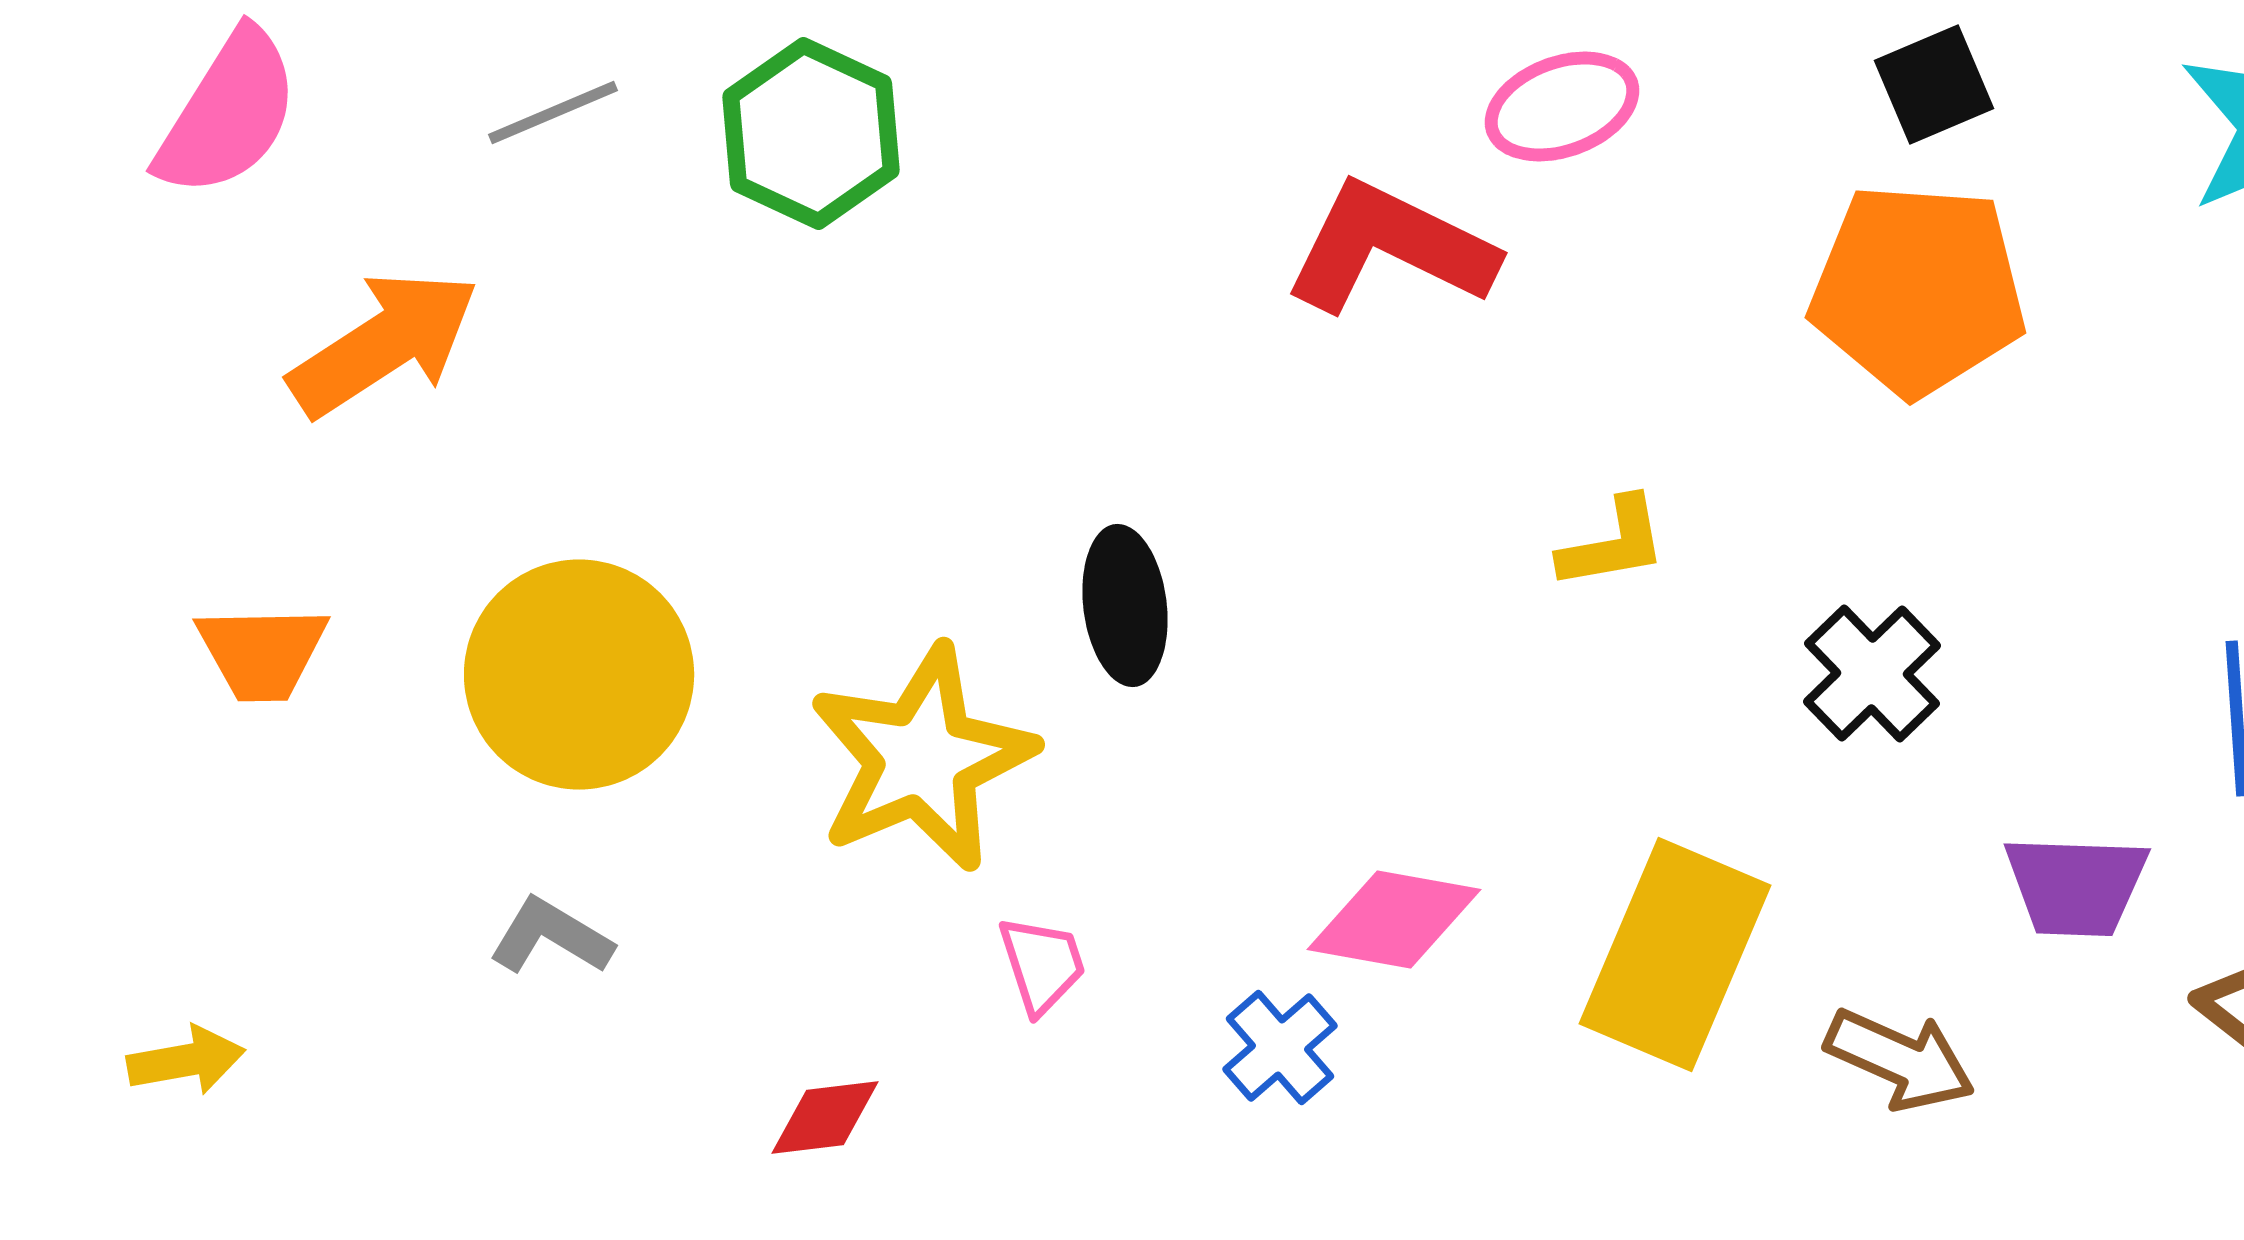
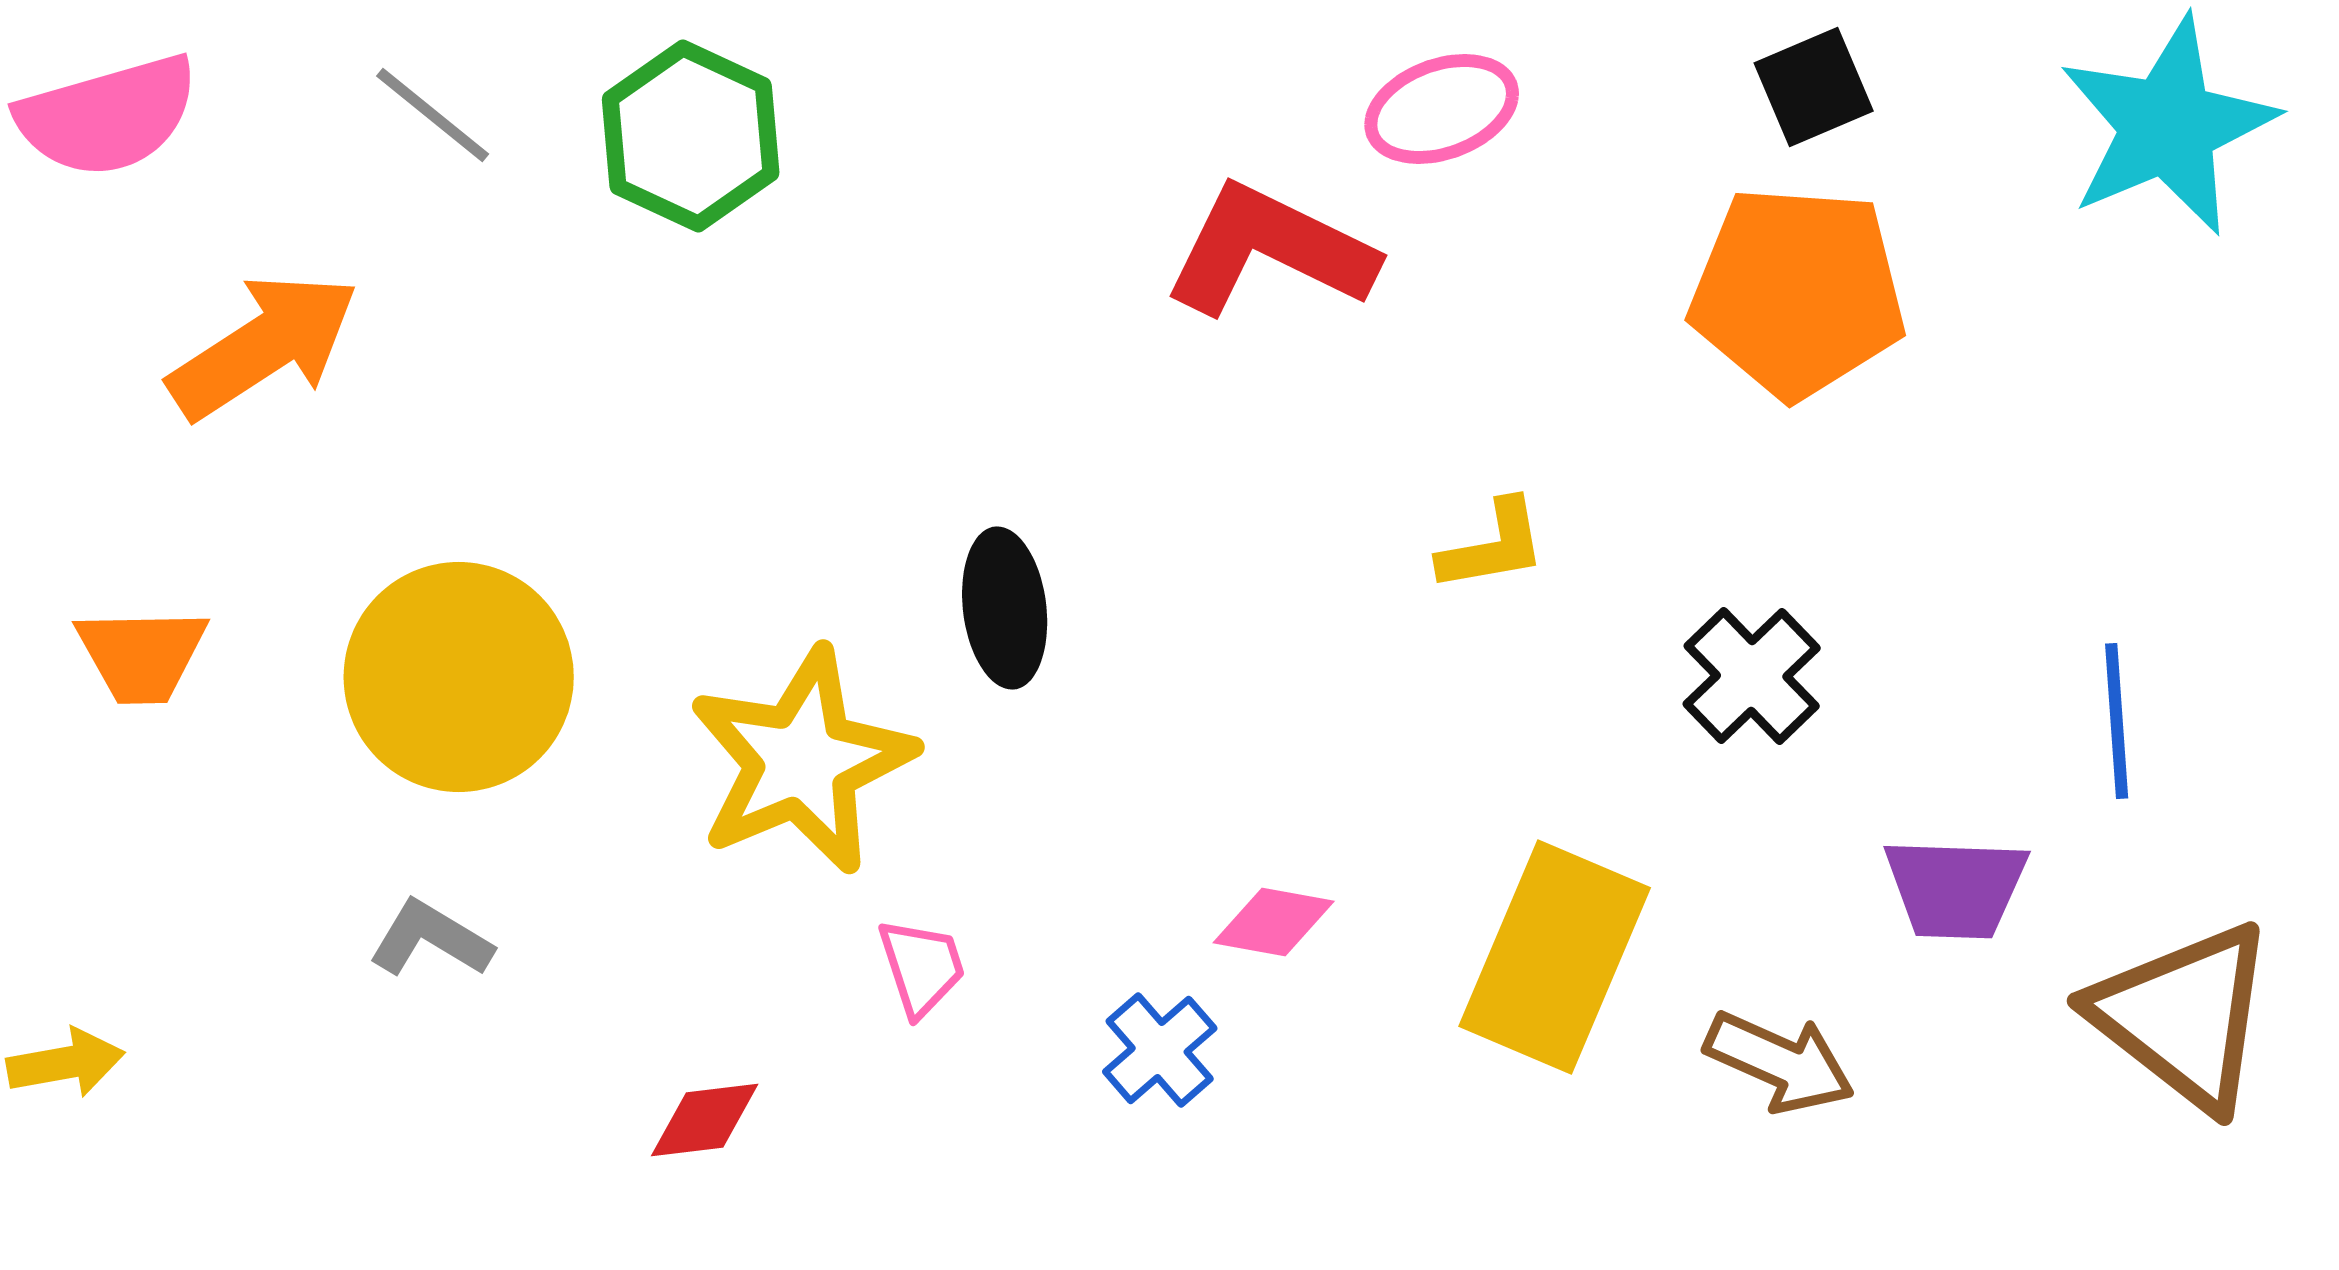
gray line: (553, 113) -> (433, 115), turned 62
pink semicircle: (228, 114) -> (108, 116), turned 42
pink diamond: (1394, 920) -> (1274, 922), size x0.7

